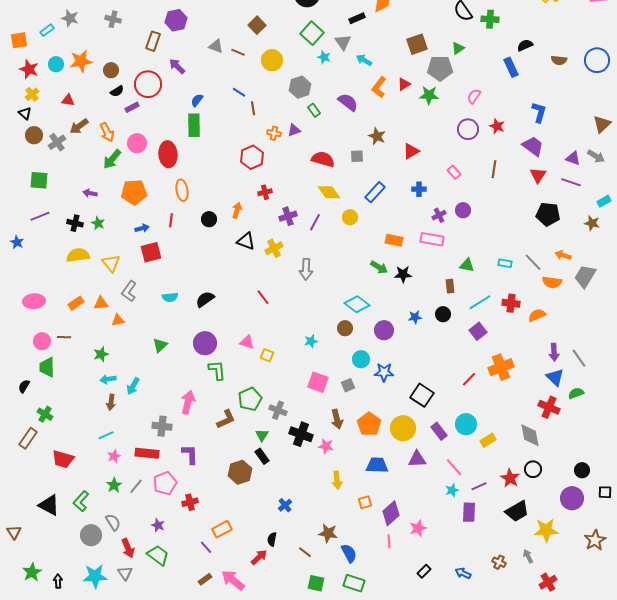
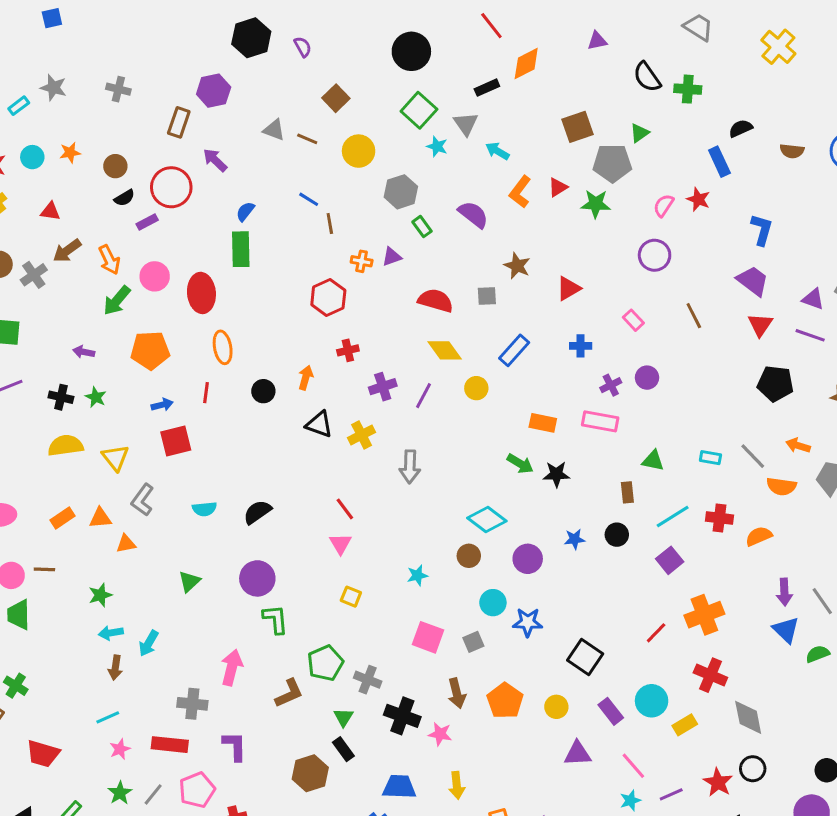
orange star: (81, 61) -> (70, 153), size x0.6
red star: (497, 126) -> (698, 199), moved
brown line: (494, 169) -> (694, 316), turned -36
pink triangle: (247, 342) -> (340, 544), moved, turned 42
red cross: (549, 407) -> (710, 675), moved
yellow circle: (403, 428) -> (556, 707), size x0.6
blue trapezoid: (377, 465) -> (399, 787), moved

